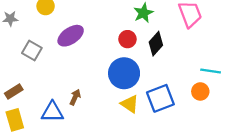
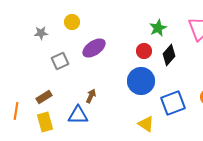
gray square: (32, 50) -> (60, 61), turned 36
brown arrow: (75, 97) -> (91, 96), moved
yellow triangle: (130, 104) -> (146, 124), moved

